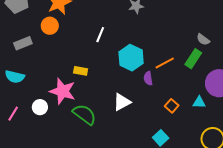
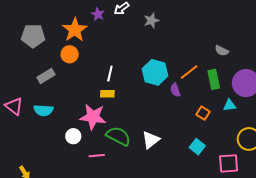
white line: (100, 35) -> (110, 74), moved
gray semicircle: (203, 39) -> (222, 51), moved
green rectangle: (193, 59) -> (214, 79), moved, turned -36
white triangle: (122, 102) -> (151, 140), moved
pink line: (13, 114) -> (97, 156), moved, turned 63

